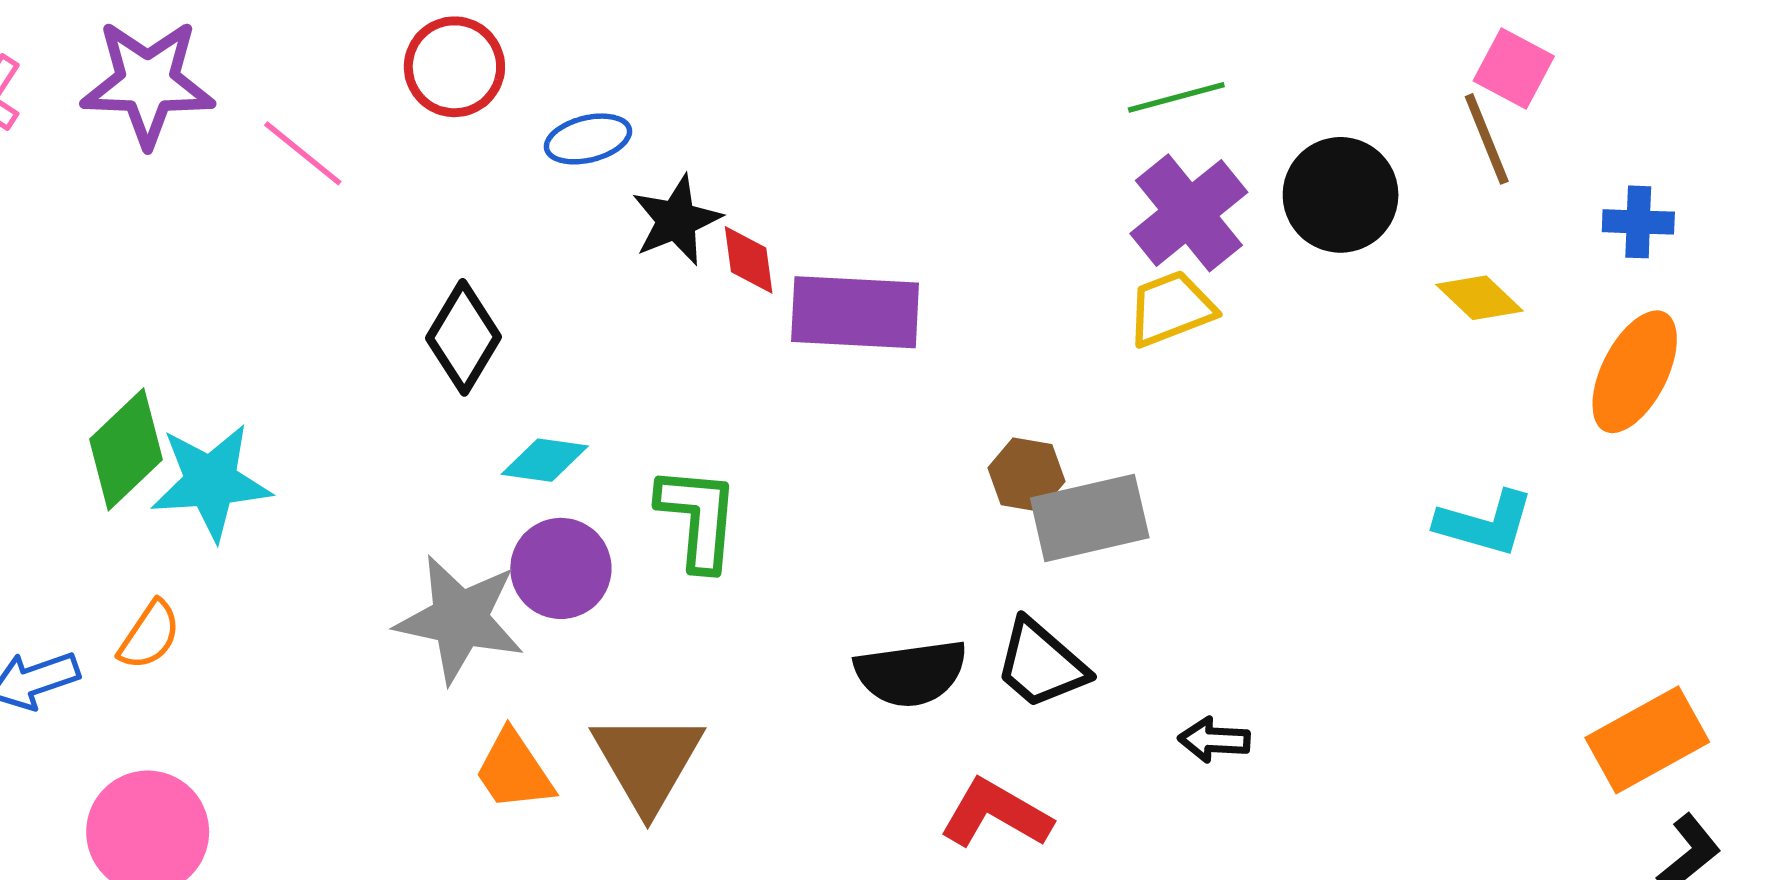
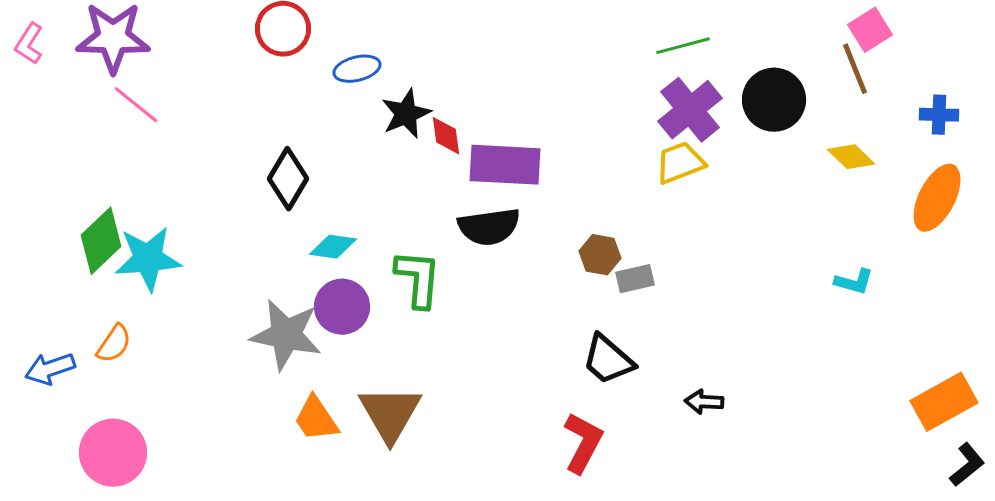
pink square: (1514, 69) -> (870, 30), turned 30
pink line: (303, 153) -> (136, 105), moved
gray rectangle: (1090, 518) -> (635, 279), size x0.6
cyan L-shape: (1485, 523) -> (854, 282), size x0.7
black semicircle: (911, 673) -> (489, 227), moved
red L-shape: (996, 814) -> (583, 443), turned 88

